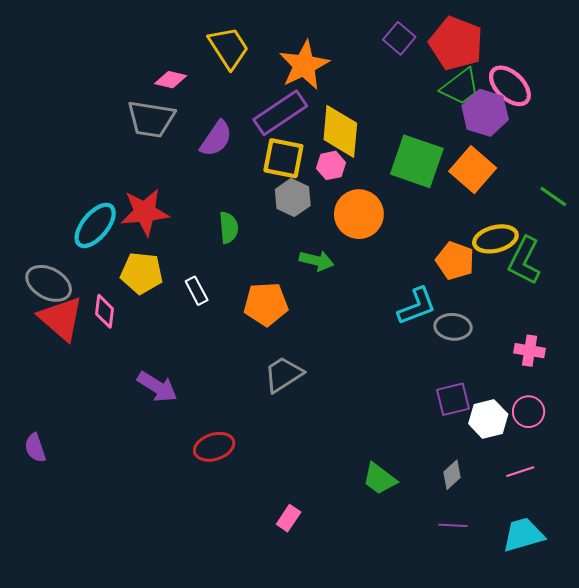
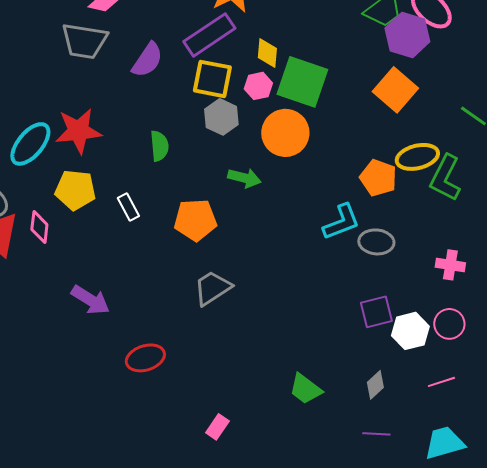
yellow diamond: (340, 131) -> (267, 53), size x0.6
green square: (417, 161) -> (302, 82), moved

